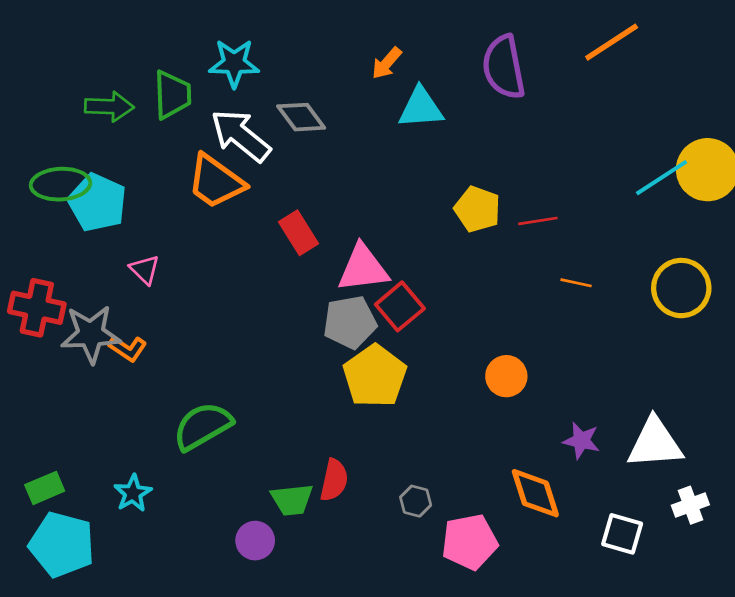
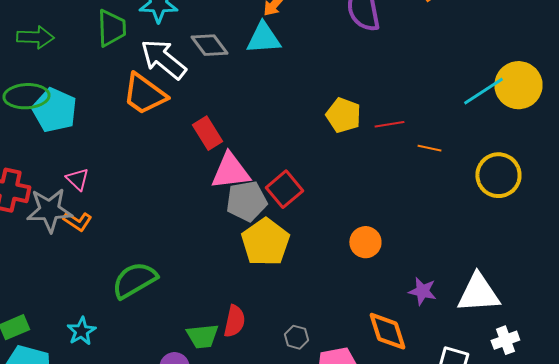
green arrow: (109, 107) -> (35, 37), moved
cyan triangle: (421, 108) -> (263, 38), moved
pink triangle: (363, 268) -> (230, 171), moved
pink triangle: (145, 270) -> (77, 179), moved
orange line: (576, 283) -> (429, 148), moved

